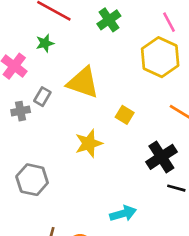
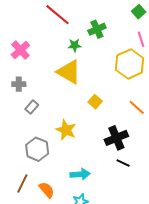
green star: (45, 43) -> (75, 45), moved
gray rectangle: (42, 97) -> (32, 107), moved
yellow star: (89, 143) -> (66, 130), moved, turned 30
gray hexagon: (32, 180) -> (37, 149), moved

